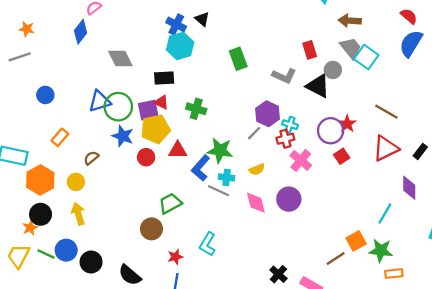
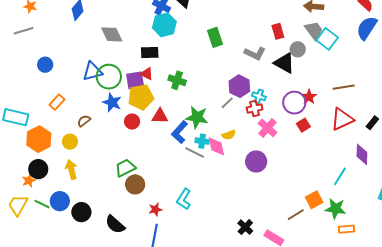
brown line: (386, 112) -> (344, 87), turned -40
green trapezoid: (170, 203) -> (125, 168), moved
pink diamond: (256, 203) -> (216, 146), moved

